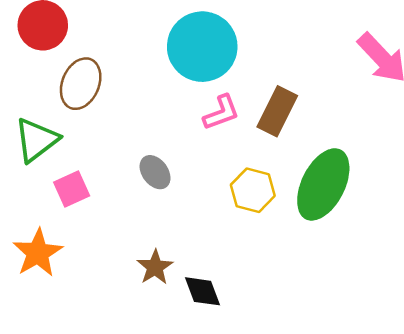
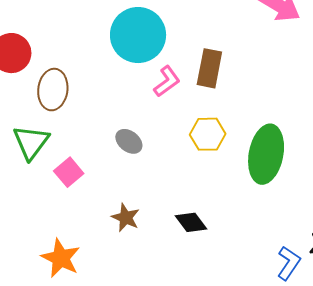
green ellipse: (323, 184) -> (266, 154), moved
orange star: (38, 253) -> (61, 258), moved
brown star: (155, 267) -> (126, 218), moved

